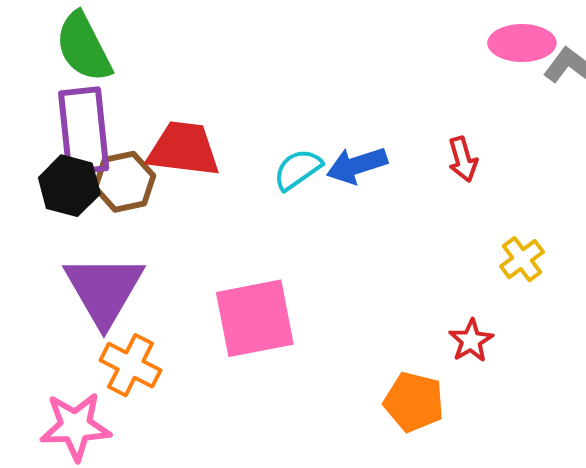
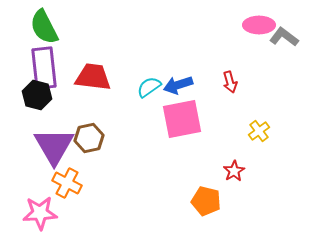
brown hexagon: (124, 182) -> (89, 138), moved
pink square: (255, 318) -> (182, 119), moved

